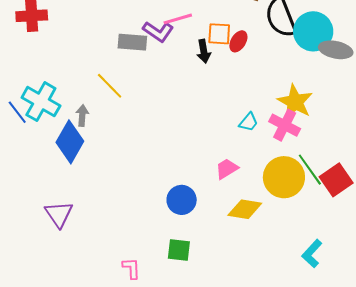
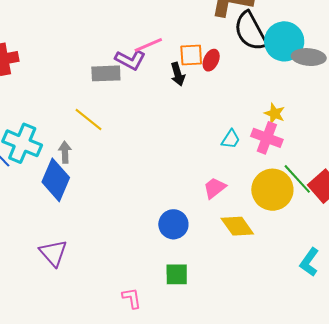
yellow star: (295, 102) -> (275, 114), size x0.6
yellow diamond: (245, 209) -> (237, 226), turned 52

